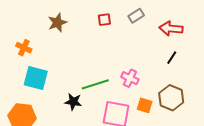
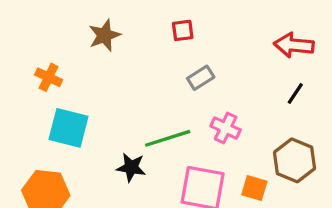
gray rectangle: (136, 16) -> (201, 78), moved
orange square: (145, 105) -> (254, 188), moved

